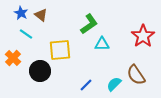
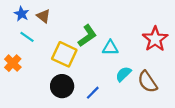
green L-shape: (89, 24) -> (87, 36), moved
yellow square: (60, 50) -> (64, 54), turned 30
black circle: (40, 71) -> (62, 86), moved
cyan semicircle: (114, 84) -> (123, 74), moved

